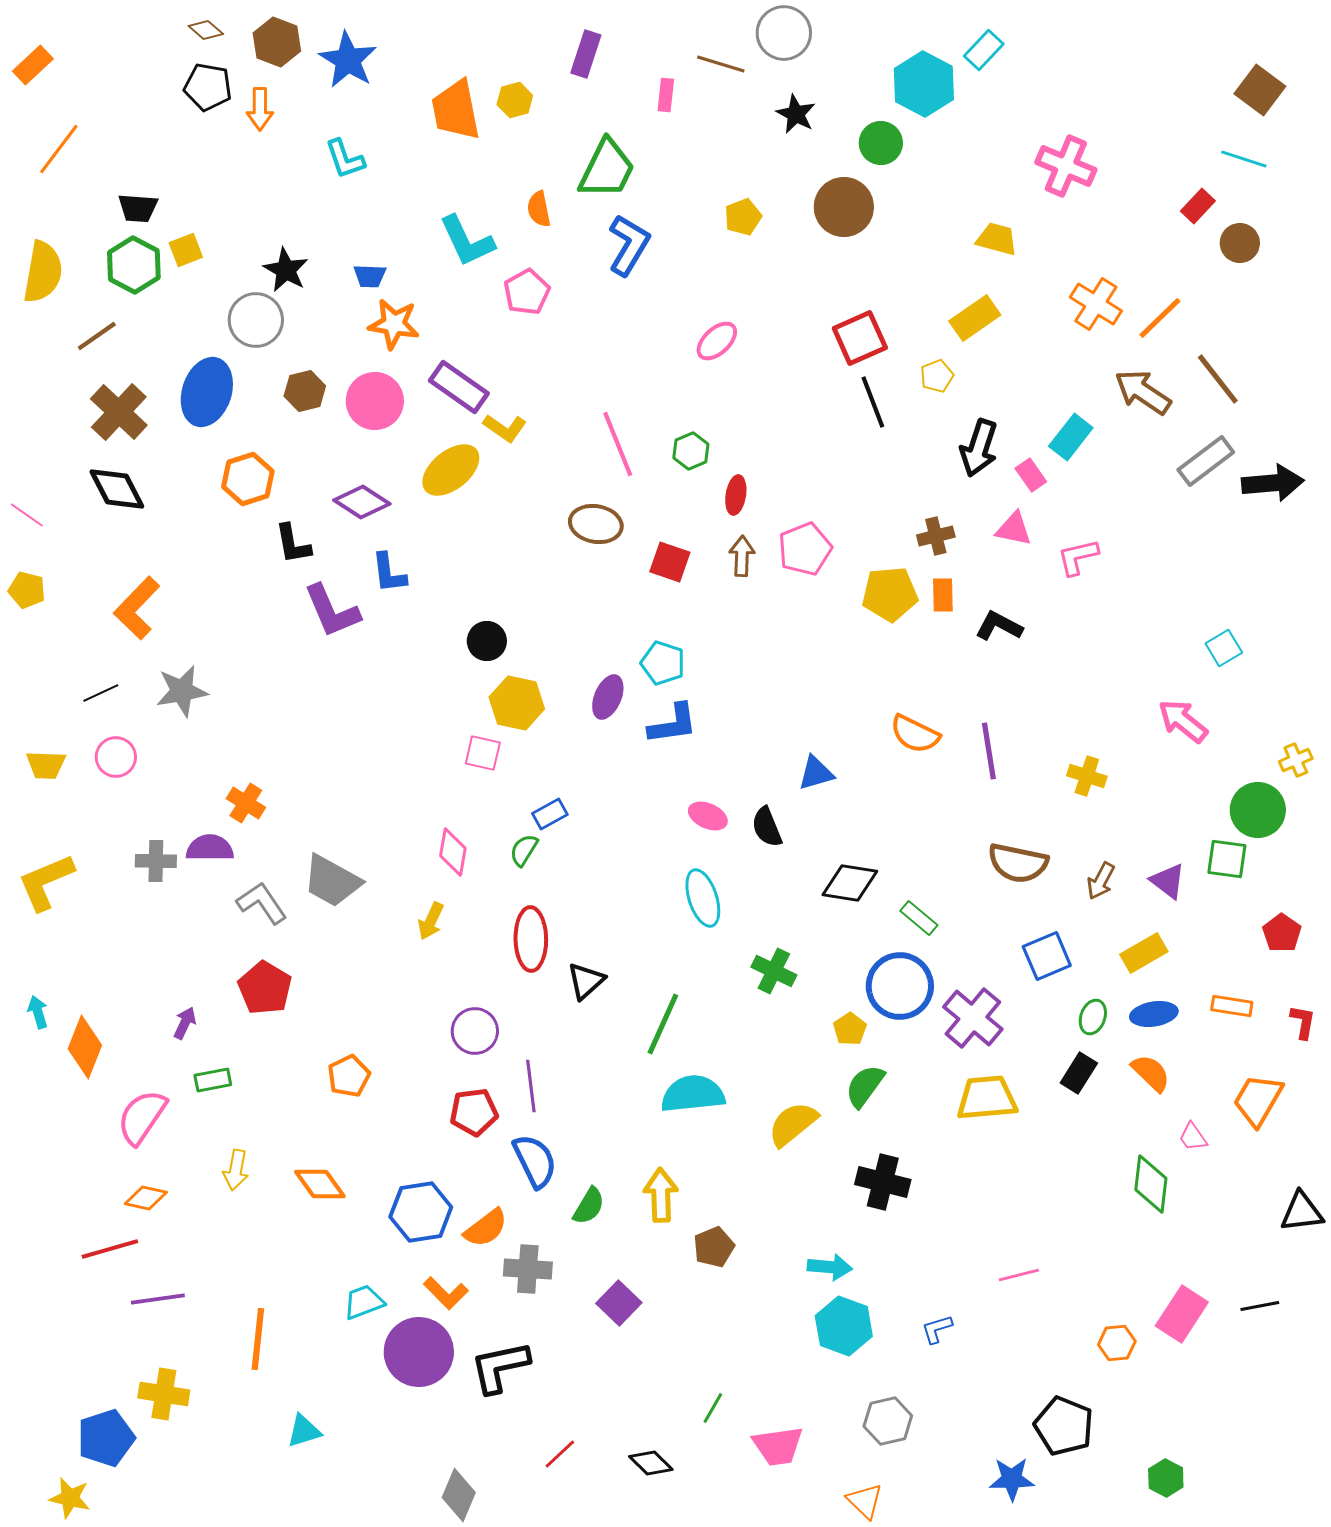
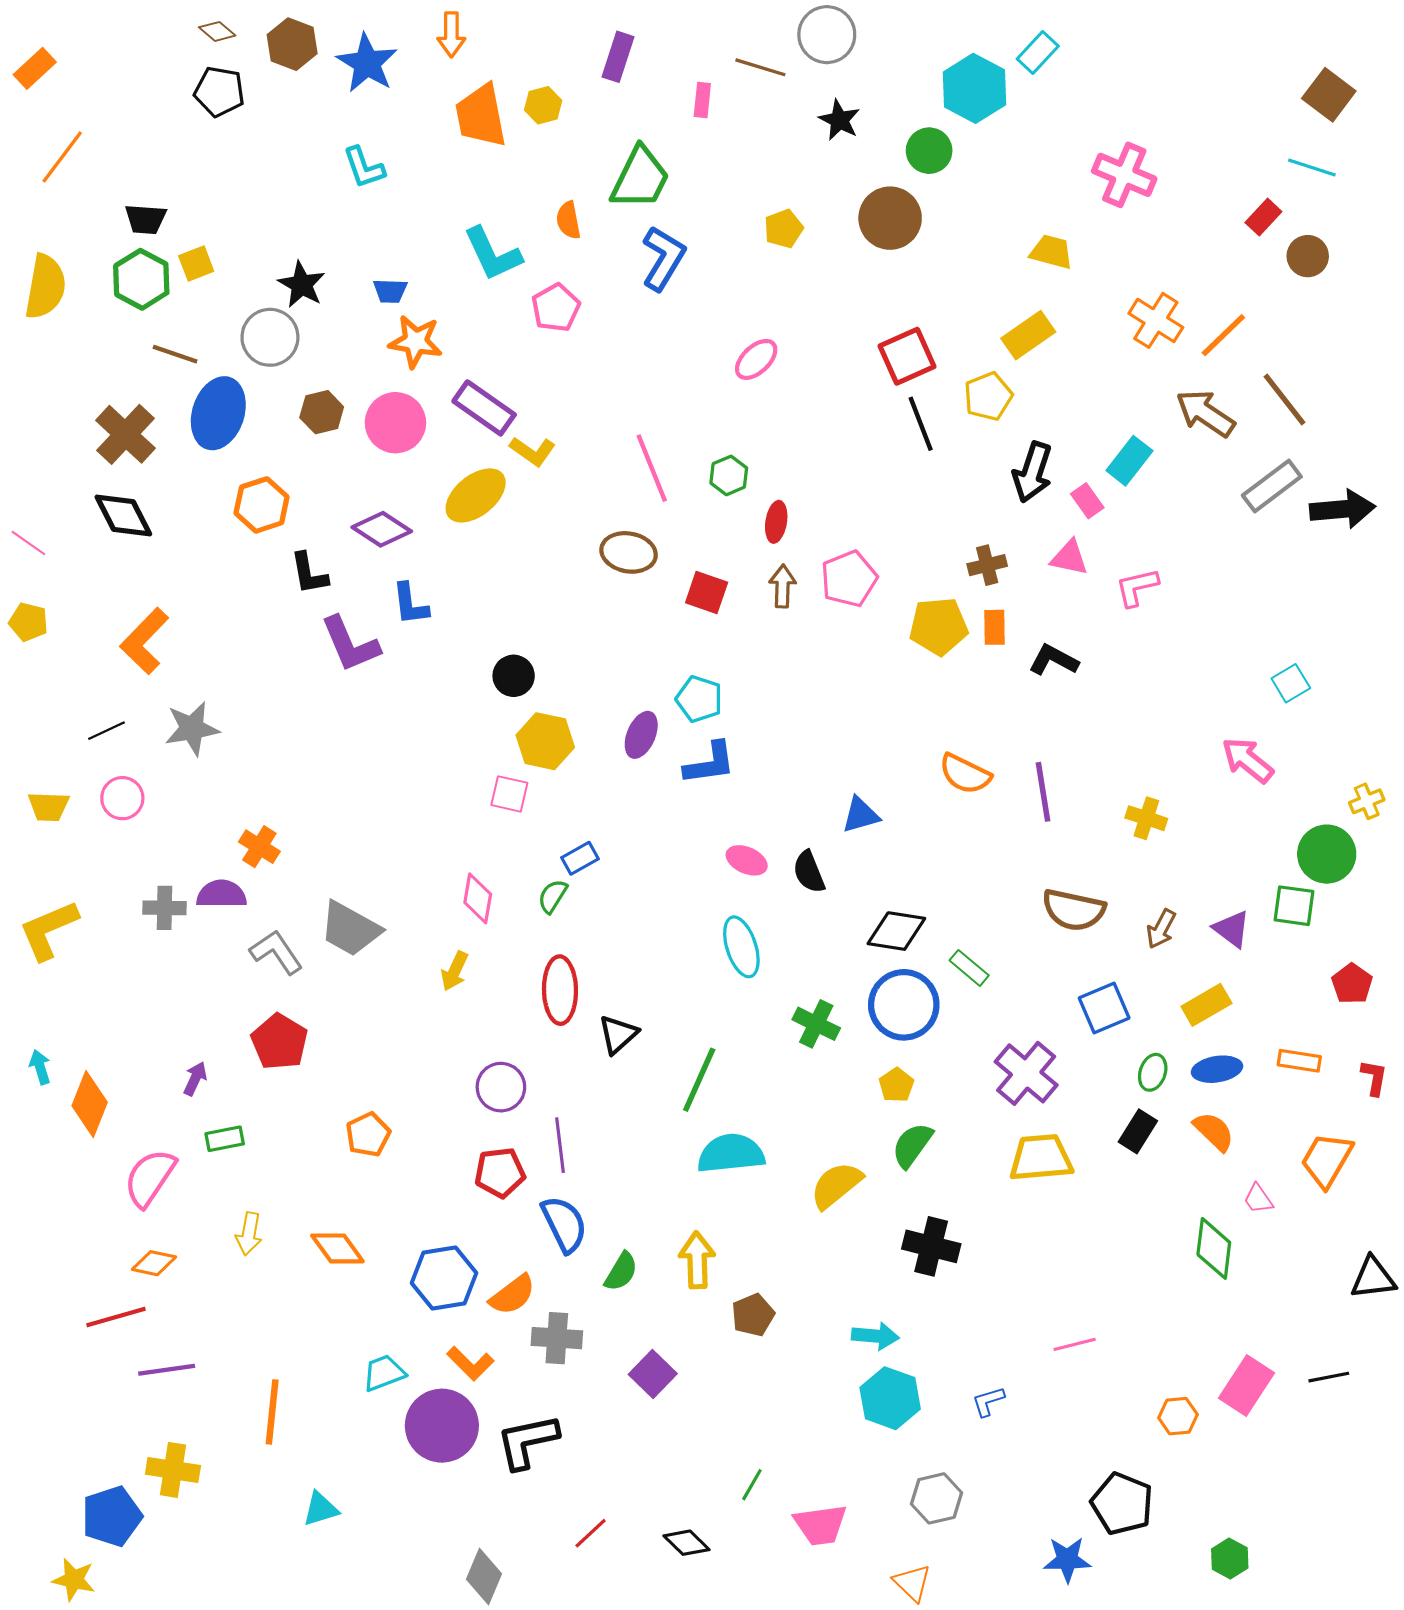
orange arrow: (260, 109) -> (451, 35), moved
brown line: (97, 336) -> (175, 354), moved, turned 54
yellow pentagon: (937, 376) -> (988, 396), size x1.4
blue circle: (900, 986) -> (904, 1005), moved

